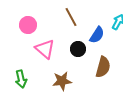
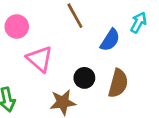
black circle: (78, 49) -> (84, 78), moved

